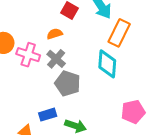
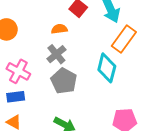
pink cross: (28, 55) -> (18, 71), moved
blue rectangle: (48, 115) -> (16, 97), moved

